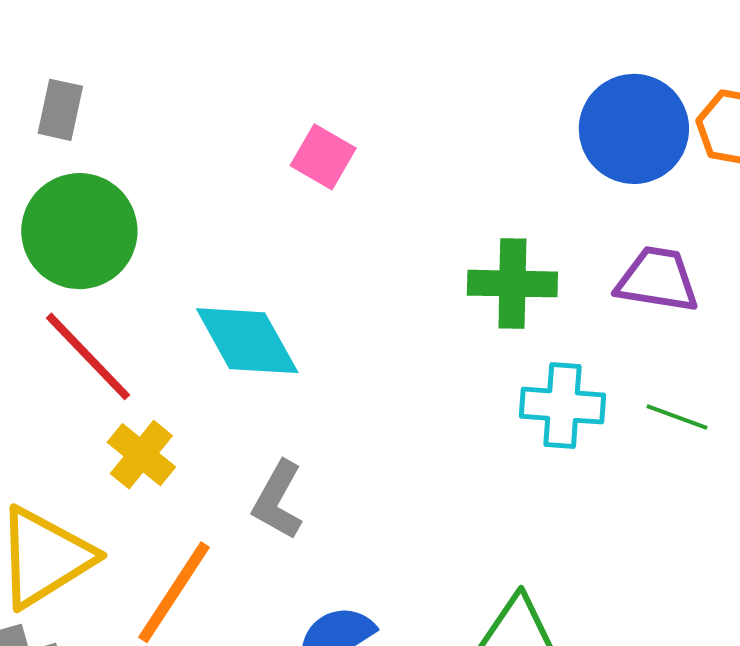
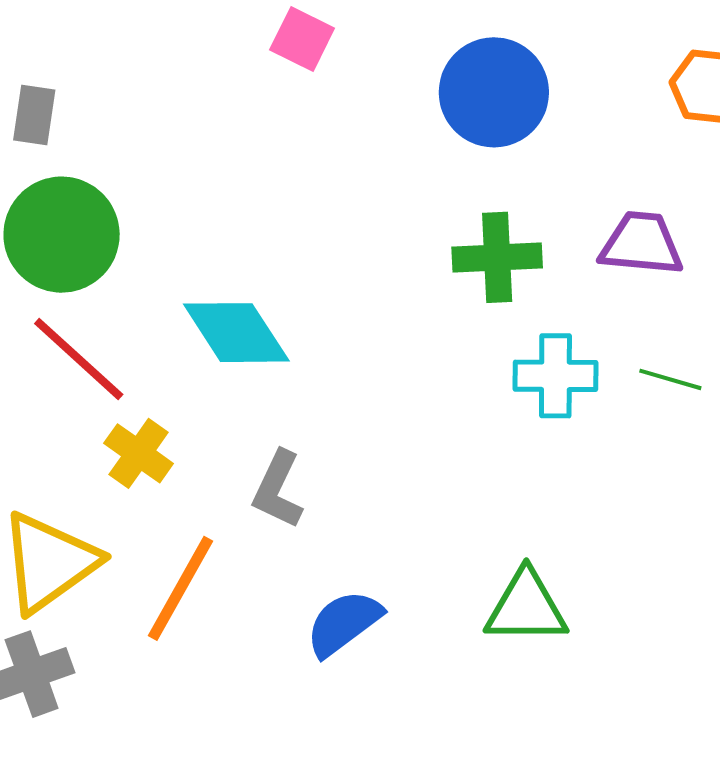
blue circle: (634, 129) -> (494, 92), moved
pink square: (323, 157) -> (302, 39), moved

